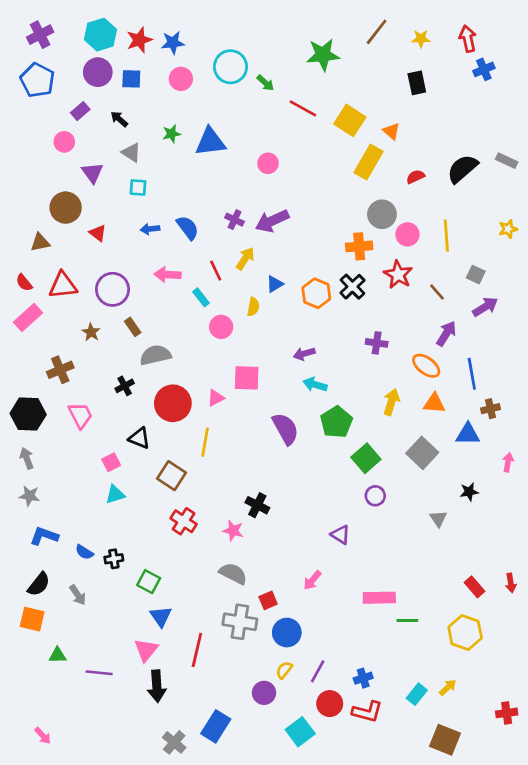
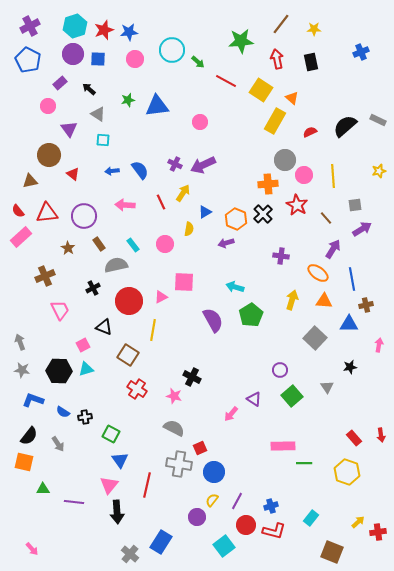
red arrow: (468, 39) -> (277, 59), moved
gray square: (476, 275) -> (355, 205), turned -32
cyan rectangle: (201, 297) -> (133, 245), moved
purple arrow: (304, 354) -> (226, 243), moved
black hexagon: (28, 414) -> (59, 371), moved
green square: (366, 458) -> (292, 396), moved
pink arrow: (312, 580) -> (231, 414), moved
yellow arrow: (448, 687) -> (358, 522), moved

